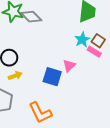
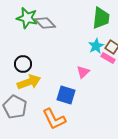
yellow arrow: (15, 76) -> (29, 82), size x1.6
blue square: (52, 77) -> (66, 95), moved

